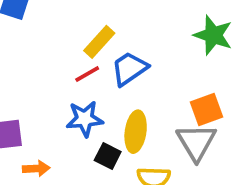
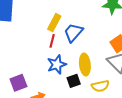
red line: (87, 74) -> (52, 41), turned -32
black square: (108, 156) -> (74, 81), turned -32

